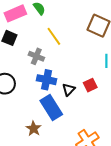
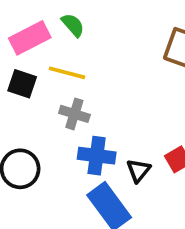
yellow line: (54, 36) -> (67, 73), moved, turned -36

